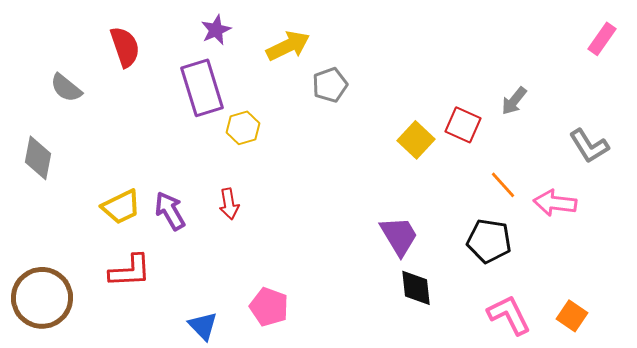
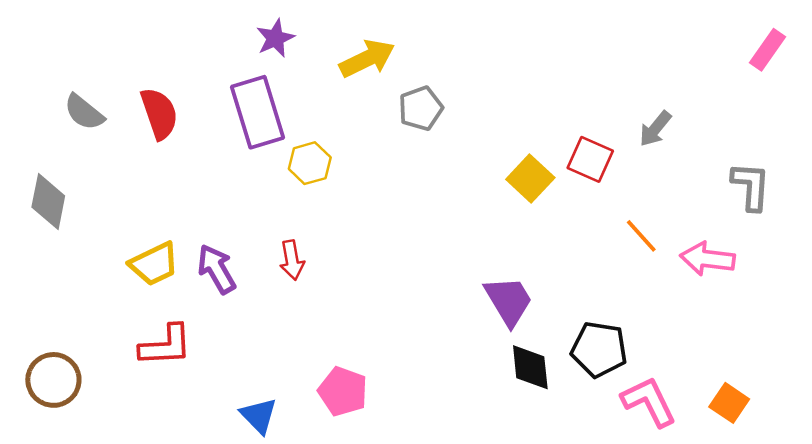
red semicircle: (125, 47) -> (159, 113), moved
gray L-shape: (589, 146) -> (751, 186), turned -144
black pentagon: (489, 241) -> (599, 349), moved
brown circle: (42, 298) -> (53, 380), size x0.7

